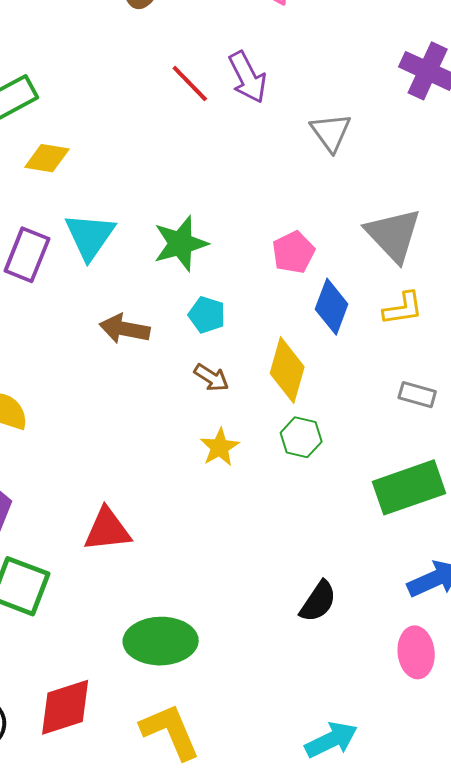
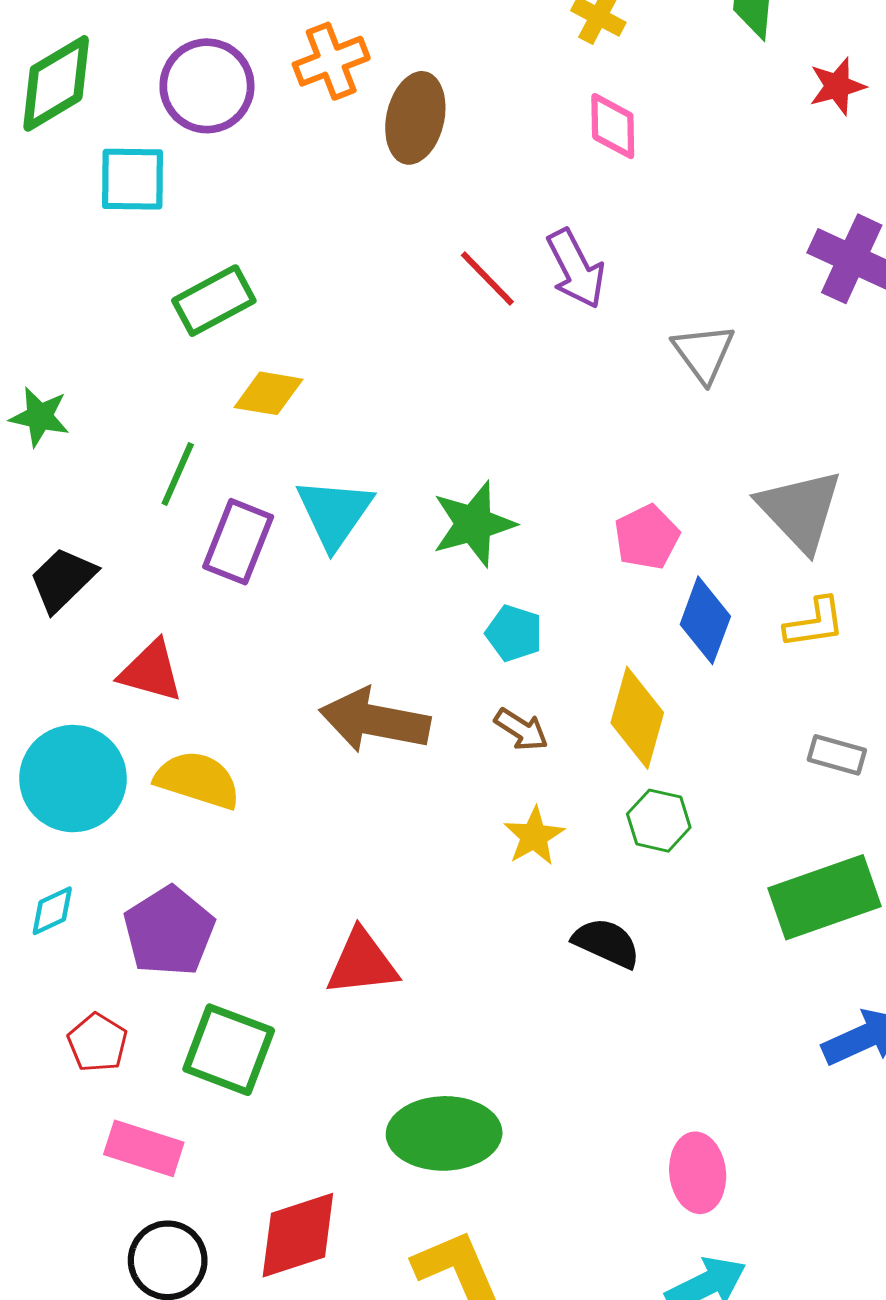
brown arrow: (125, 329) -> (375, 721), moved, size x1.4
black semicircle: (318, 601) -> (607, 943), moved, turned -99
pink ellipse: (416, 652) -> (698, 1173), moved

